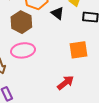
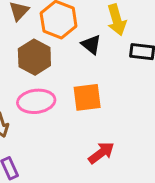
orange square: (78, 50) -> (87, 97), moved

